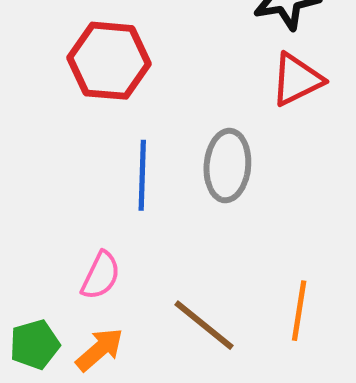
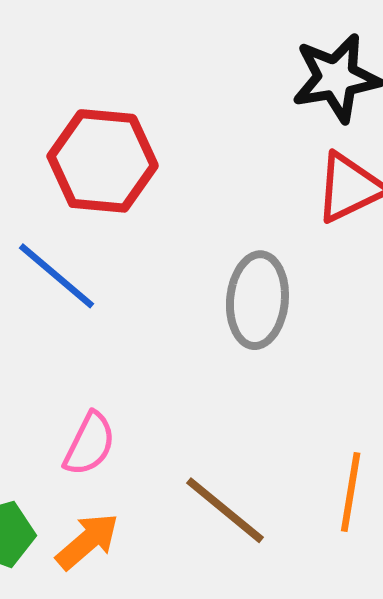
blue line: (142, 175) -> (56, 276), moved, turned -52

